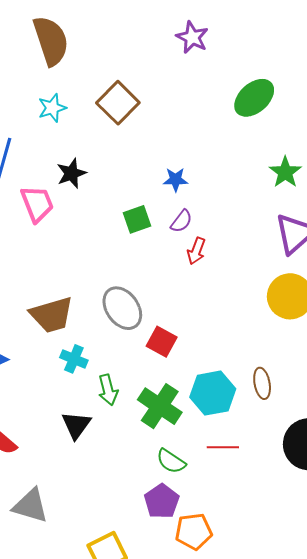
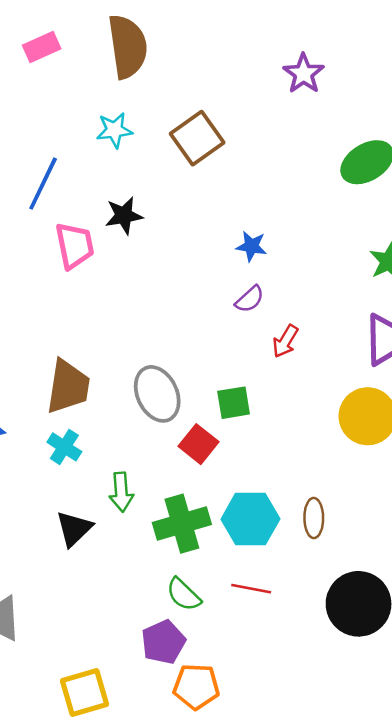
green square: (137, 219) -> (234, 403), moved
red arrow: (196, 251) -> (285, 341), moved
brown trapezoid: (52, 315) -> (68, 387), turned -75
cyan cross: (74, 359) -> (64, 447), moved
green cross: (160, 406) -> (182, 524), turned 30

